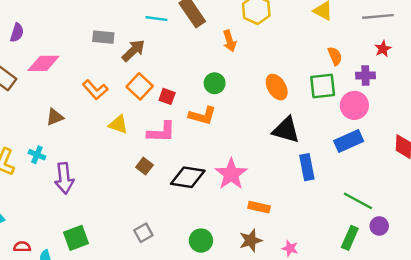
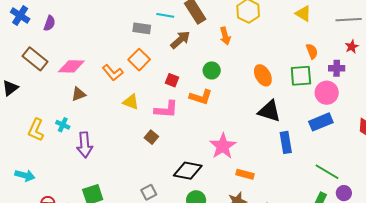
gray rectangle: (103, 37) -> (142, 28), moved
brown arrow: (133, 51) -> (180, 40), moved
pink diamond: (43, 63) -> (71, 66), moved
orange square: (140, 86) -> (139, 60), moved
black diamond: (188, 177) -> (188, 171), moved

